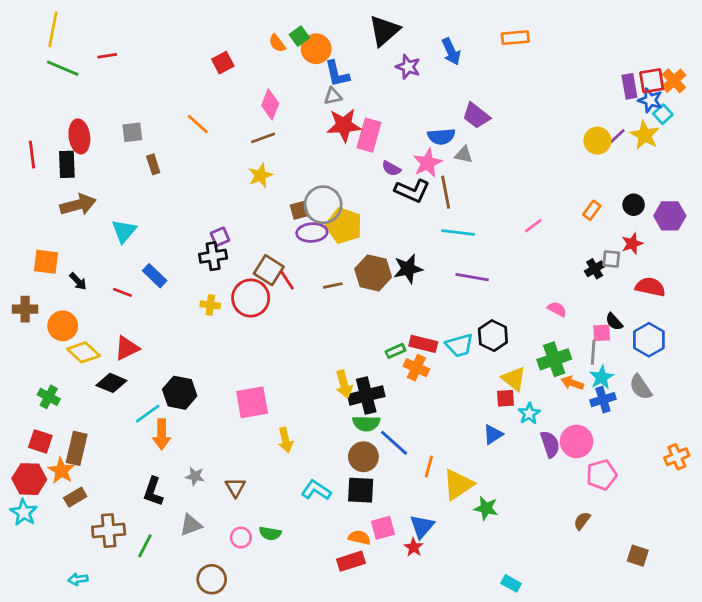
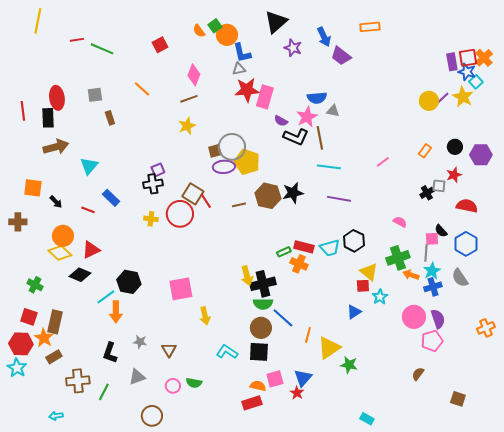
green line: (63, 68) -> (102, 49), moved
purple trapezoid: (476, 116) -> (341, 56), moved
orange circle: (63, 326) -> (63, 236), moved
purple semicircle: (550, 444) -> (438, 319), moved

